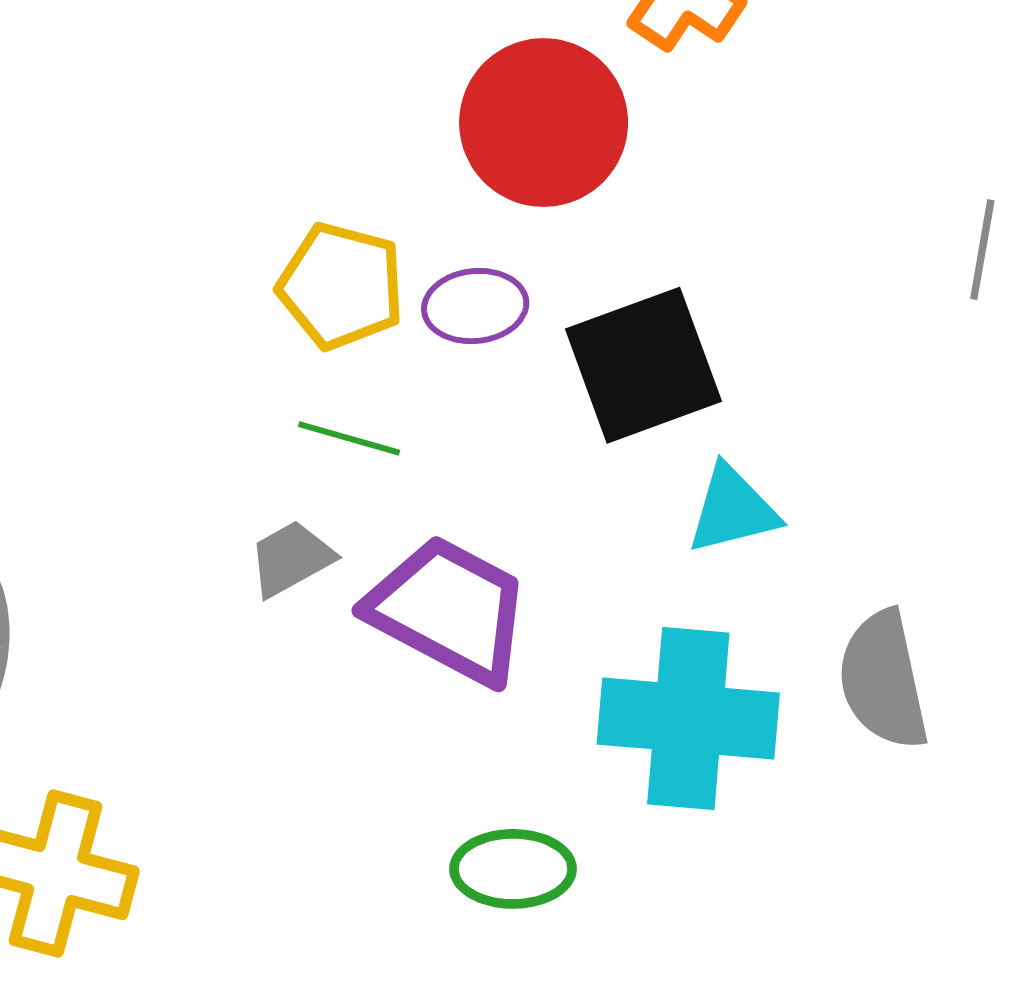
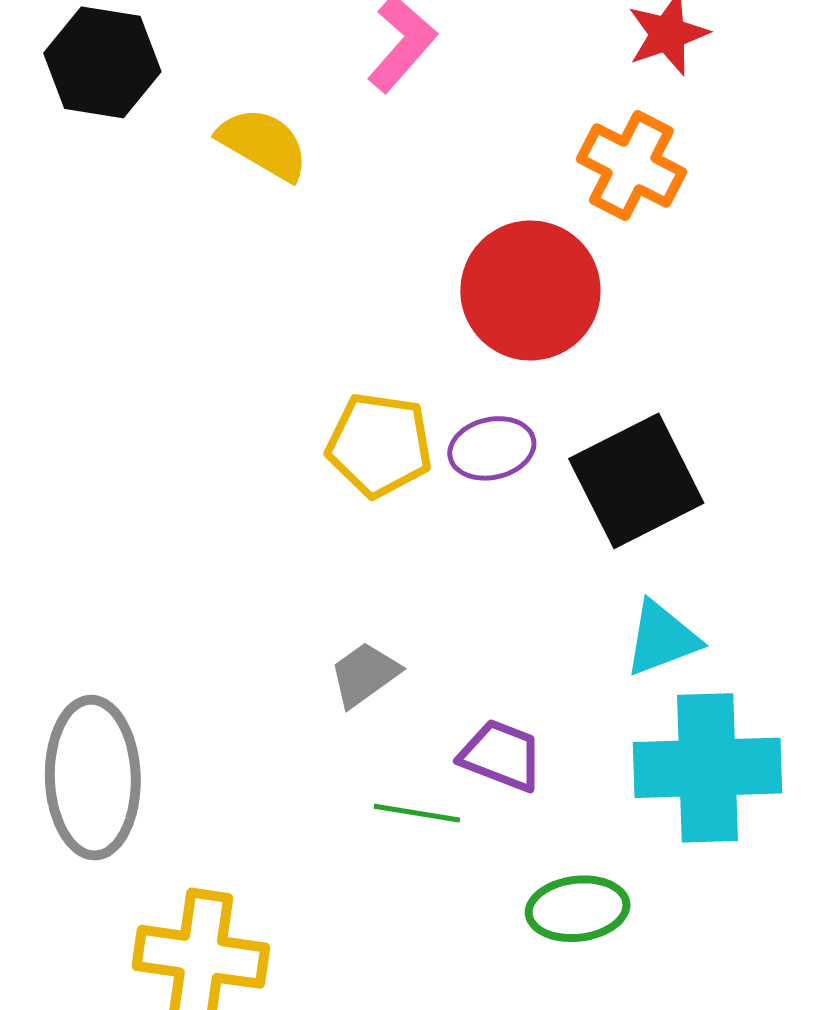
green line: (349, 438) -> (417, 813), moved
cyan triangle: (733, 510) -> (662, 639), moved
purple trapezoid: (449, 610) -> (501, 755), moved, size x0.6

